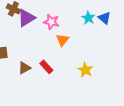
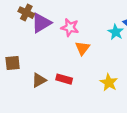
cyan star: (88, 18) -> (116, 32), moved
red rectangle: (46, 67) -> (64, 79), turned -32

